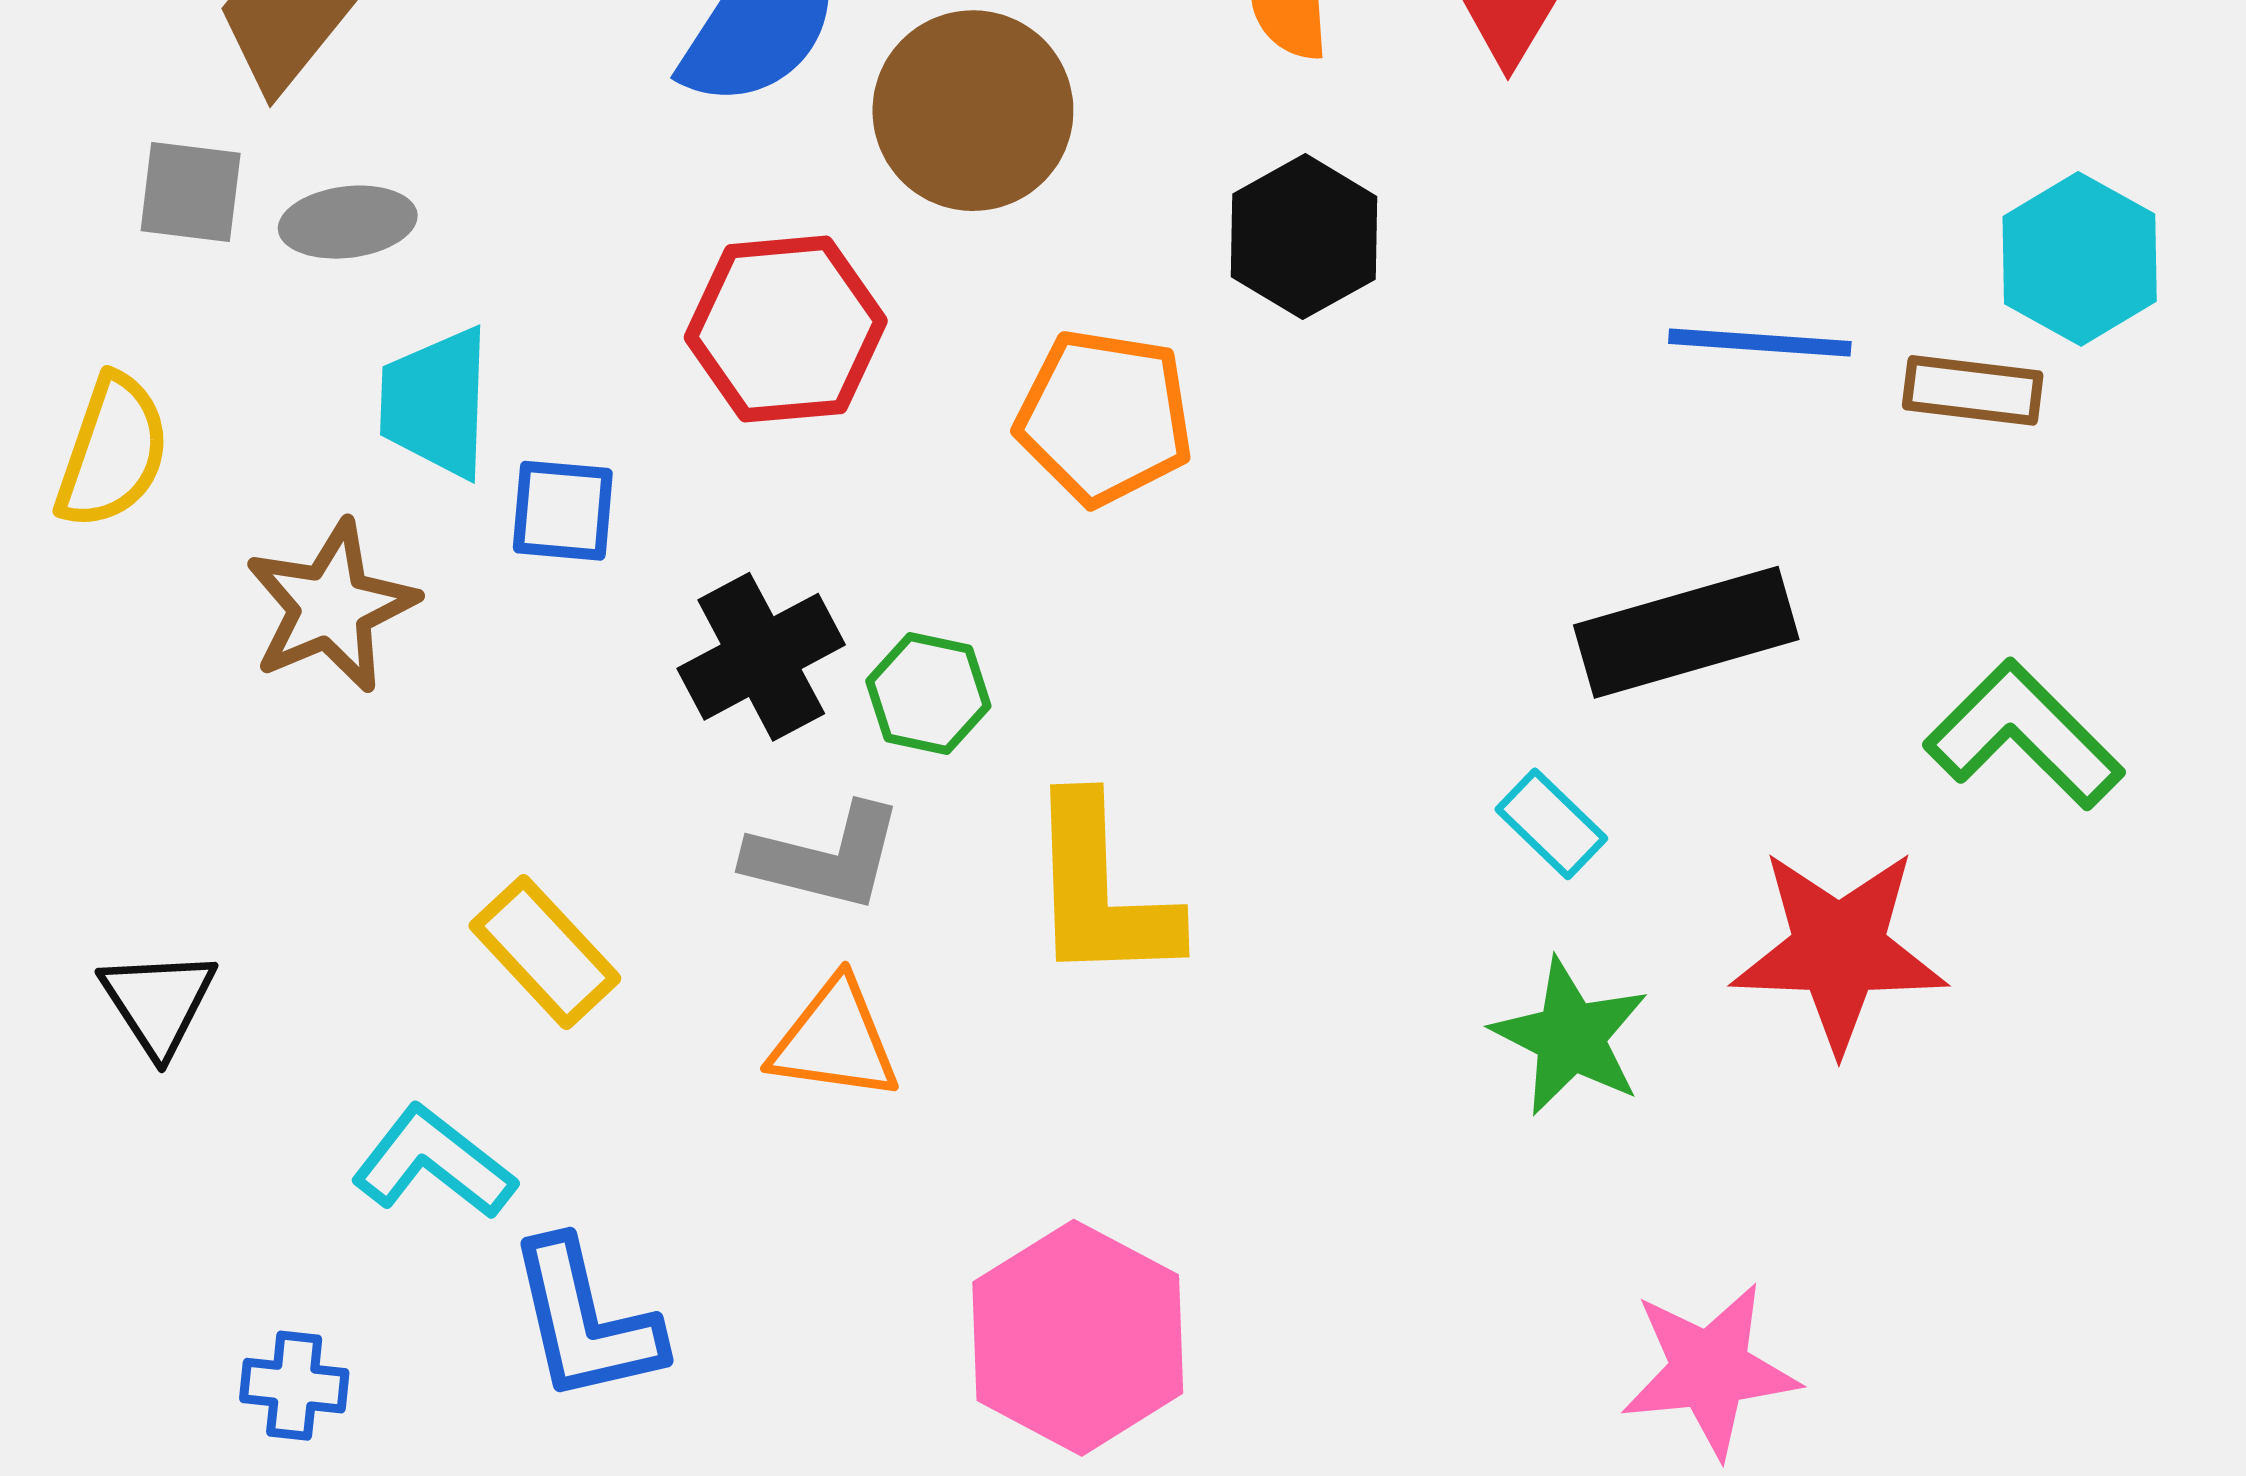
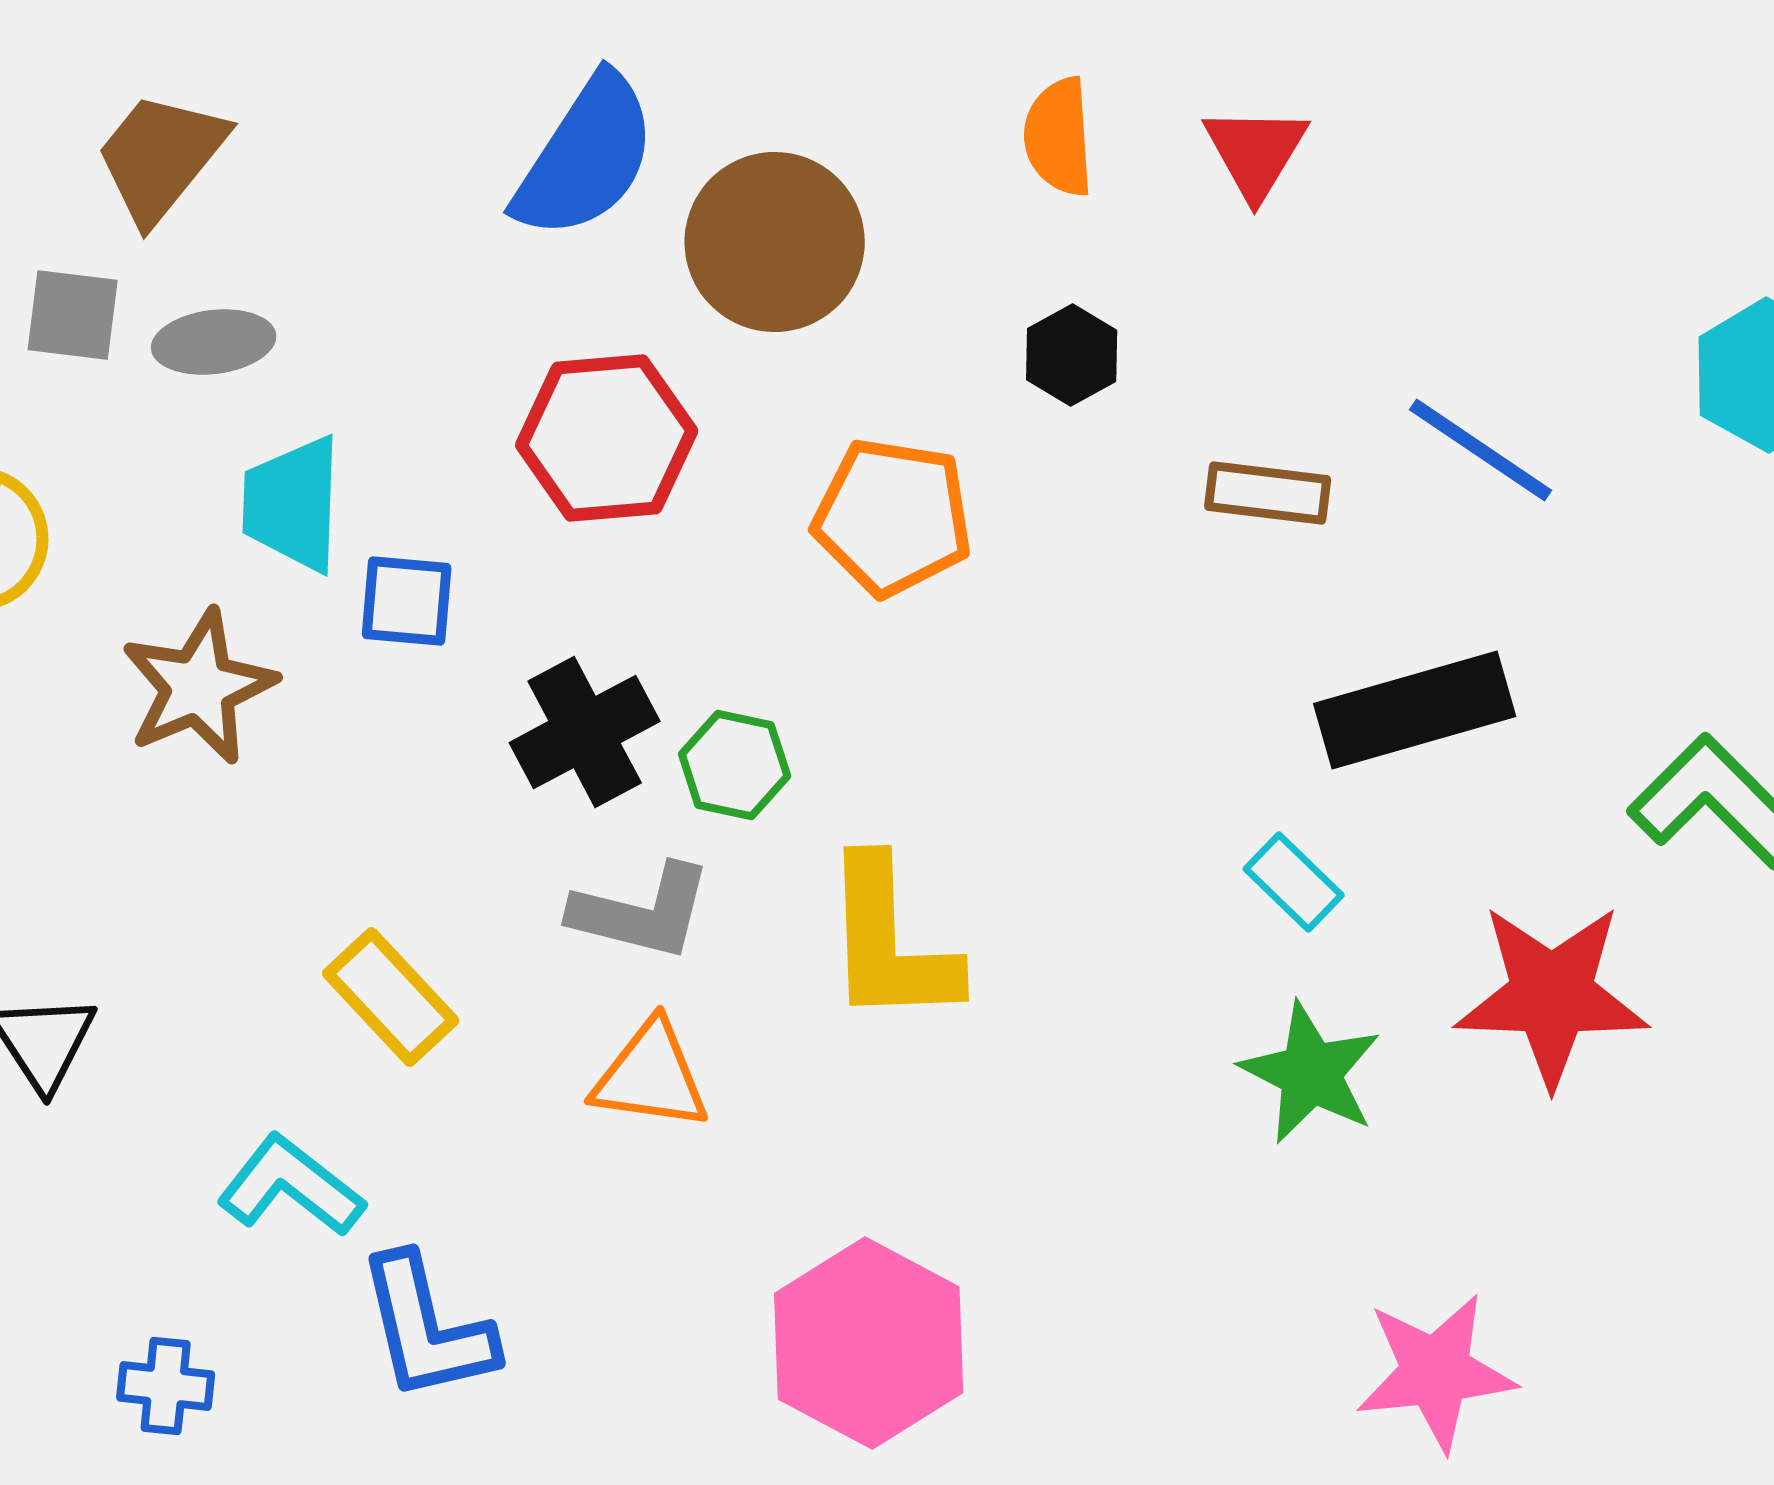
black hexagon: (1304, 237) -> (1072, 355), size x0.7
blue line: (1760, 342) -> (1481, 450), turned 30
brown rectangle: (1973, 390) -> (1268, 493), moved

